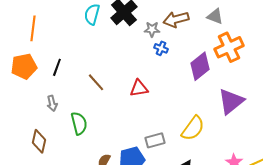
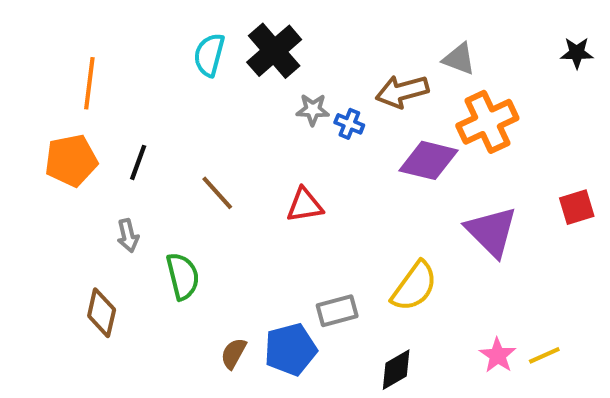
brown arrow: (176, 19) -> (402, 91), moved
gray star: (152, 29) -> (313, 110), moved
purple diamond: (200, 66) -> (429, 160), turned 52
purple triangle: (231, 101) -> (491, 232), turned -36

